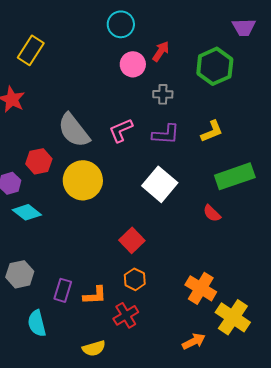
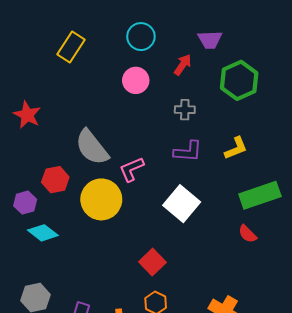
purple trapezoid: (244, 27) -> (210, 40), moved
yellow rectangle: (31, 50) -> (71, 47), moved
pink circle: (133, 64) -> (136, 80), moved
pink L-shape: (121, 130) -> (132, 169), moved
red semicircle: (212, 213) -> (247, 234), moved

